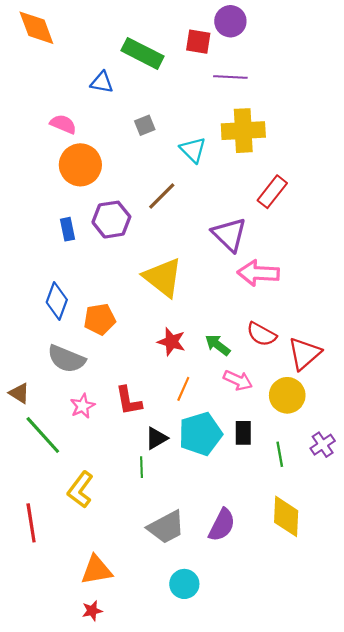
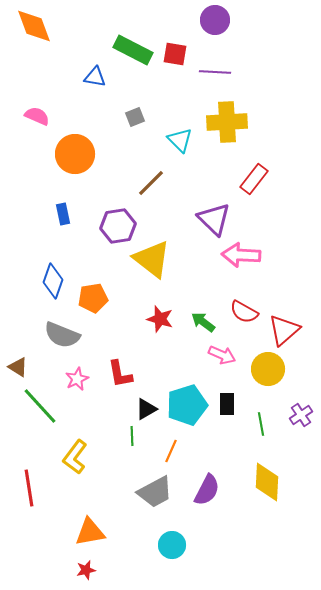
red square: (198, 42) -> (175, 54), moved
pink semicircle: (63, 124) -> (37, 116), moved
purple hexagon: (111, 220) -> (118, 226), moved
orange line: (183, 389) -> (171, 451), moved

